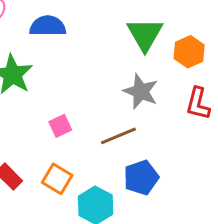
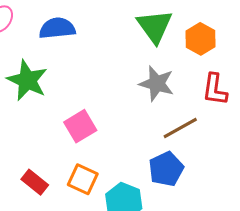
pink square: (60, 126) -> (80, 126), size x1.4
brown line: (118, 136) -> (180, 128), moved

